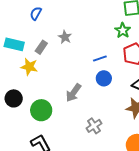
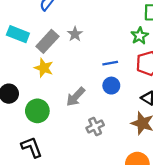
gray rectangle: (41, 47) -> (47, 41), size x1.5
yellow star: (29, 67) -> (44, 68), moved
gray cross: (94, 126) -> (95, 126), moved

